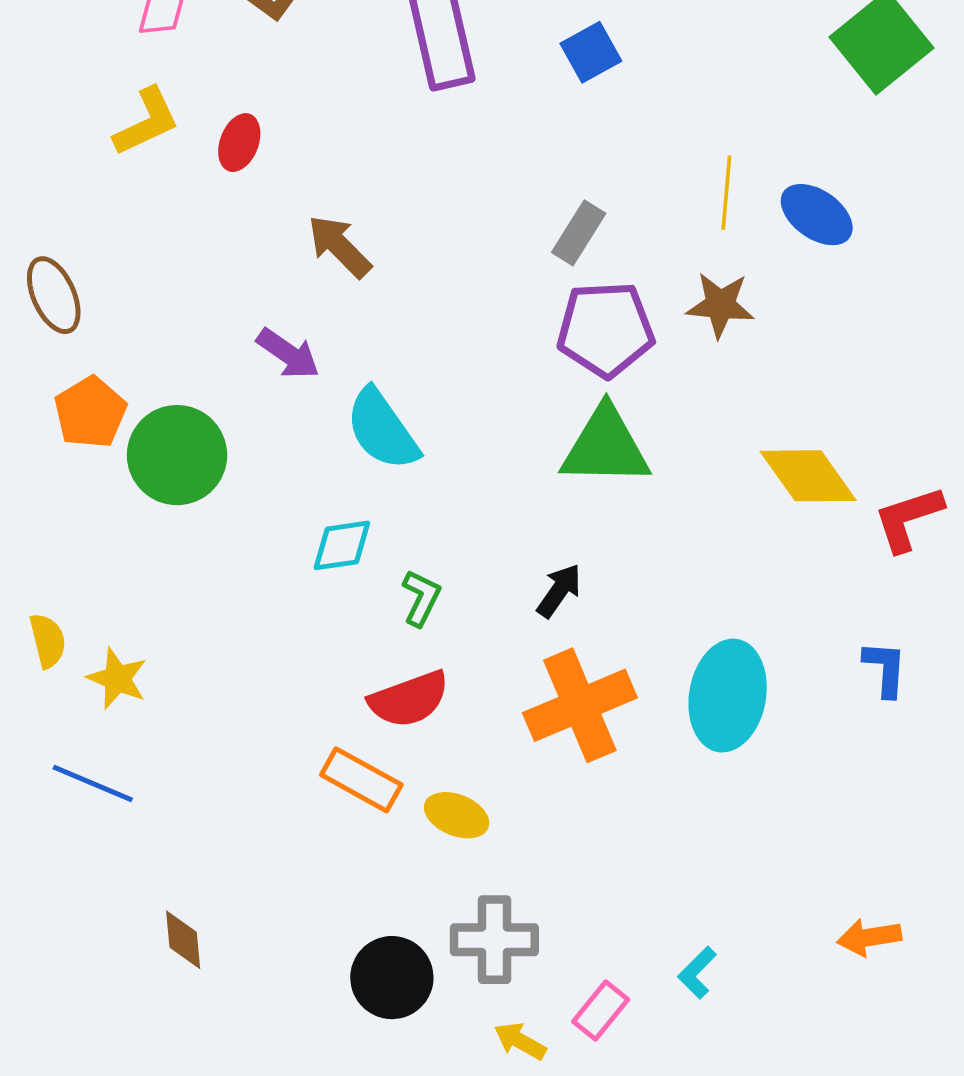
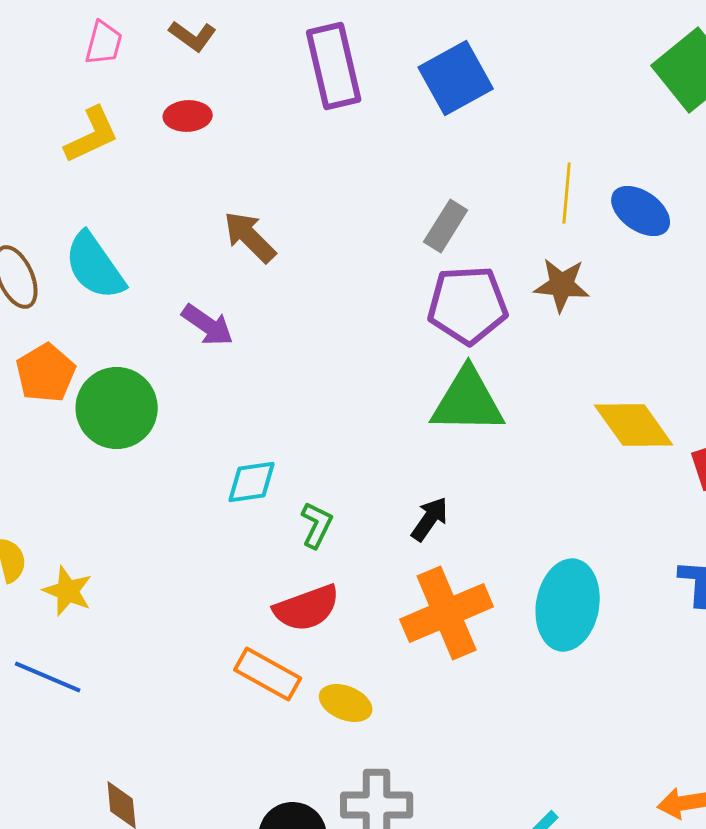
blue square: (591, 52) -> (456, 78), size x1.5
red ellipse: (239, 143) -> (188, 116), moved, turned 66
cyan semicircle: (382, 429) -> (95, 266), moved

